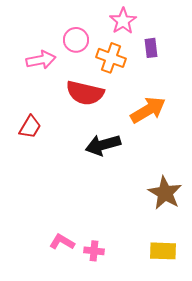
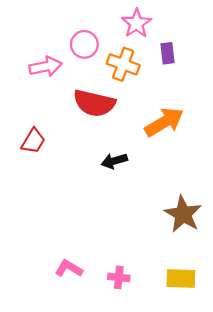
black arrow: (103, 145) -> (114, 161), size x0.7
pink cross: (94, 251) -> (119, 277), moved

